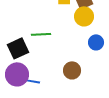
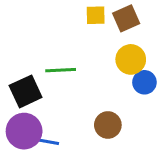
yellow circle: (84, 16) -> (131, 59), moved

